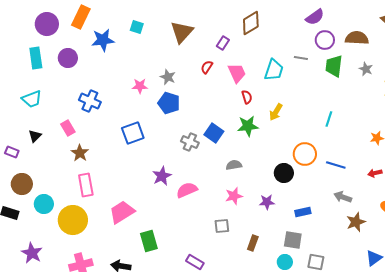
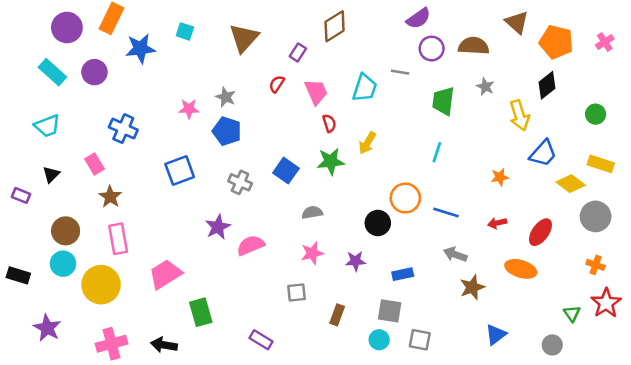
cyan rectangle: (36, 58) -> (52, 72), turned -40
green trapezoid: (334, 66) -> (443, 101), moved
gray cross: (190, 142) -> (240, 182), moved
brown circle: (22, 184) -> (66, 231), moved

